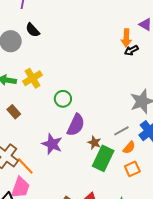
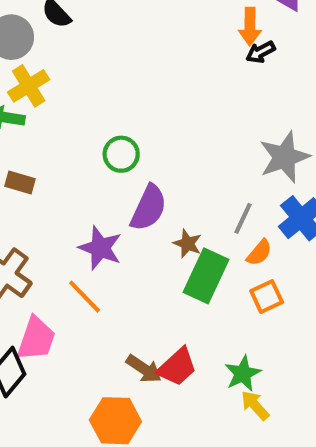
yellow cross: (33, 78) -> (29, 86), moved
brown rectangle: (14, 112) -> (20, 183), turned -32
gray line: (121, 131) -> (243, 218), turned -35
orange line: (25, 166) -> (85, 297), moved

